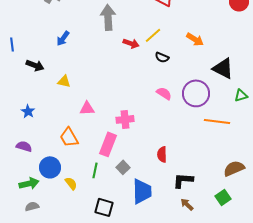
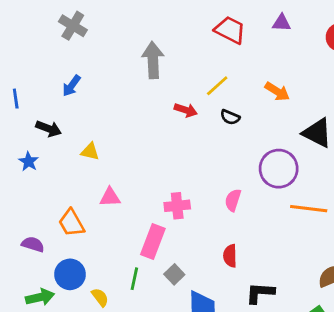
blue arrow: (63, 38) -> (71, 86), moved
red arrow: (131, 43) -> (186, 110), moved
pink semicircle: (164, 93) -> (233, 200), moved, turned -105
pink triangle: (87, 108) -> (110, 197), moved
blue star: (28, 111) -> (29, 161), moved
orange trapezoid: (69, 137) -> (71, 223), moved

